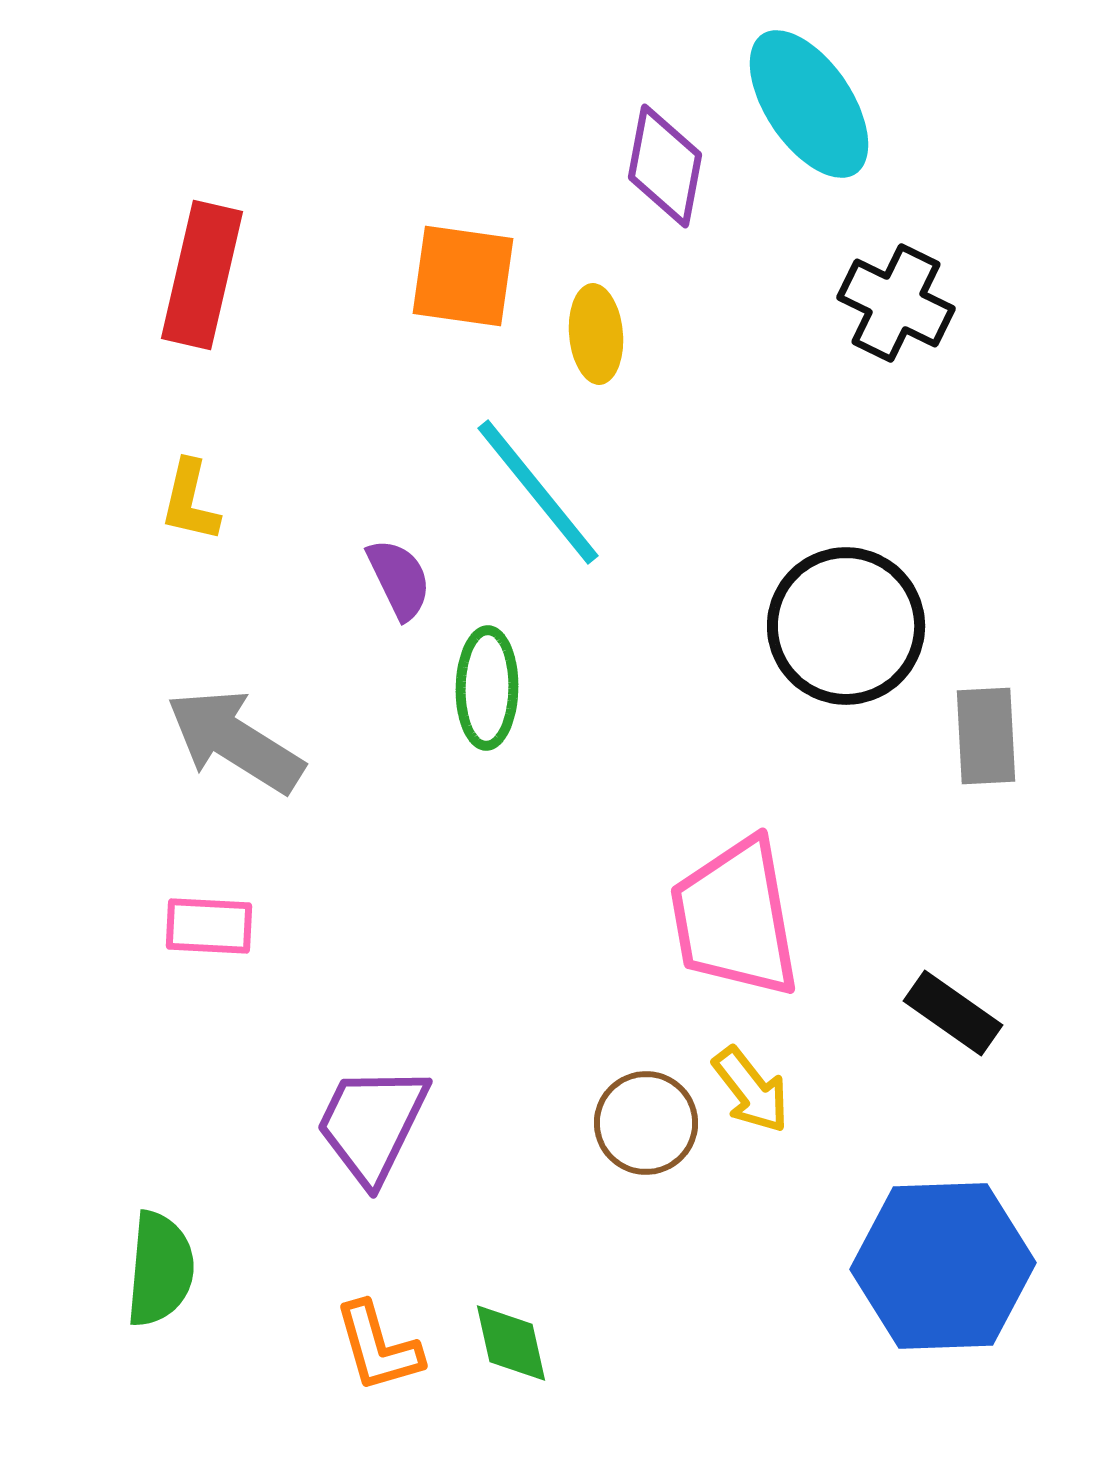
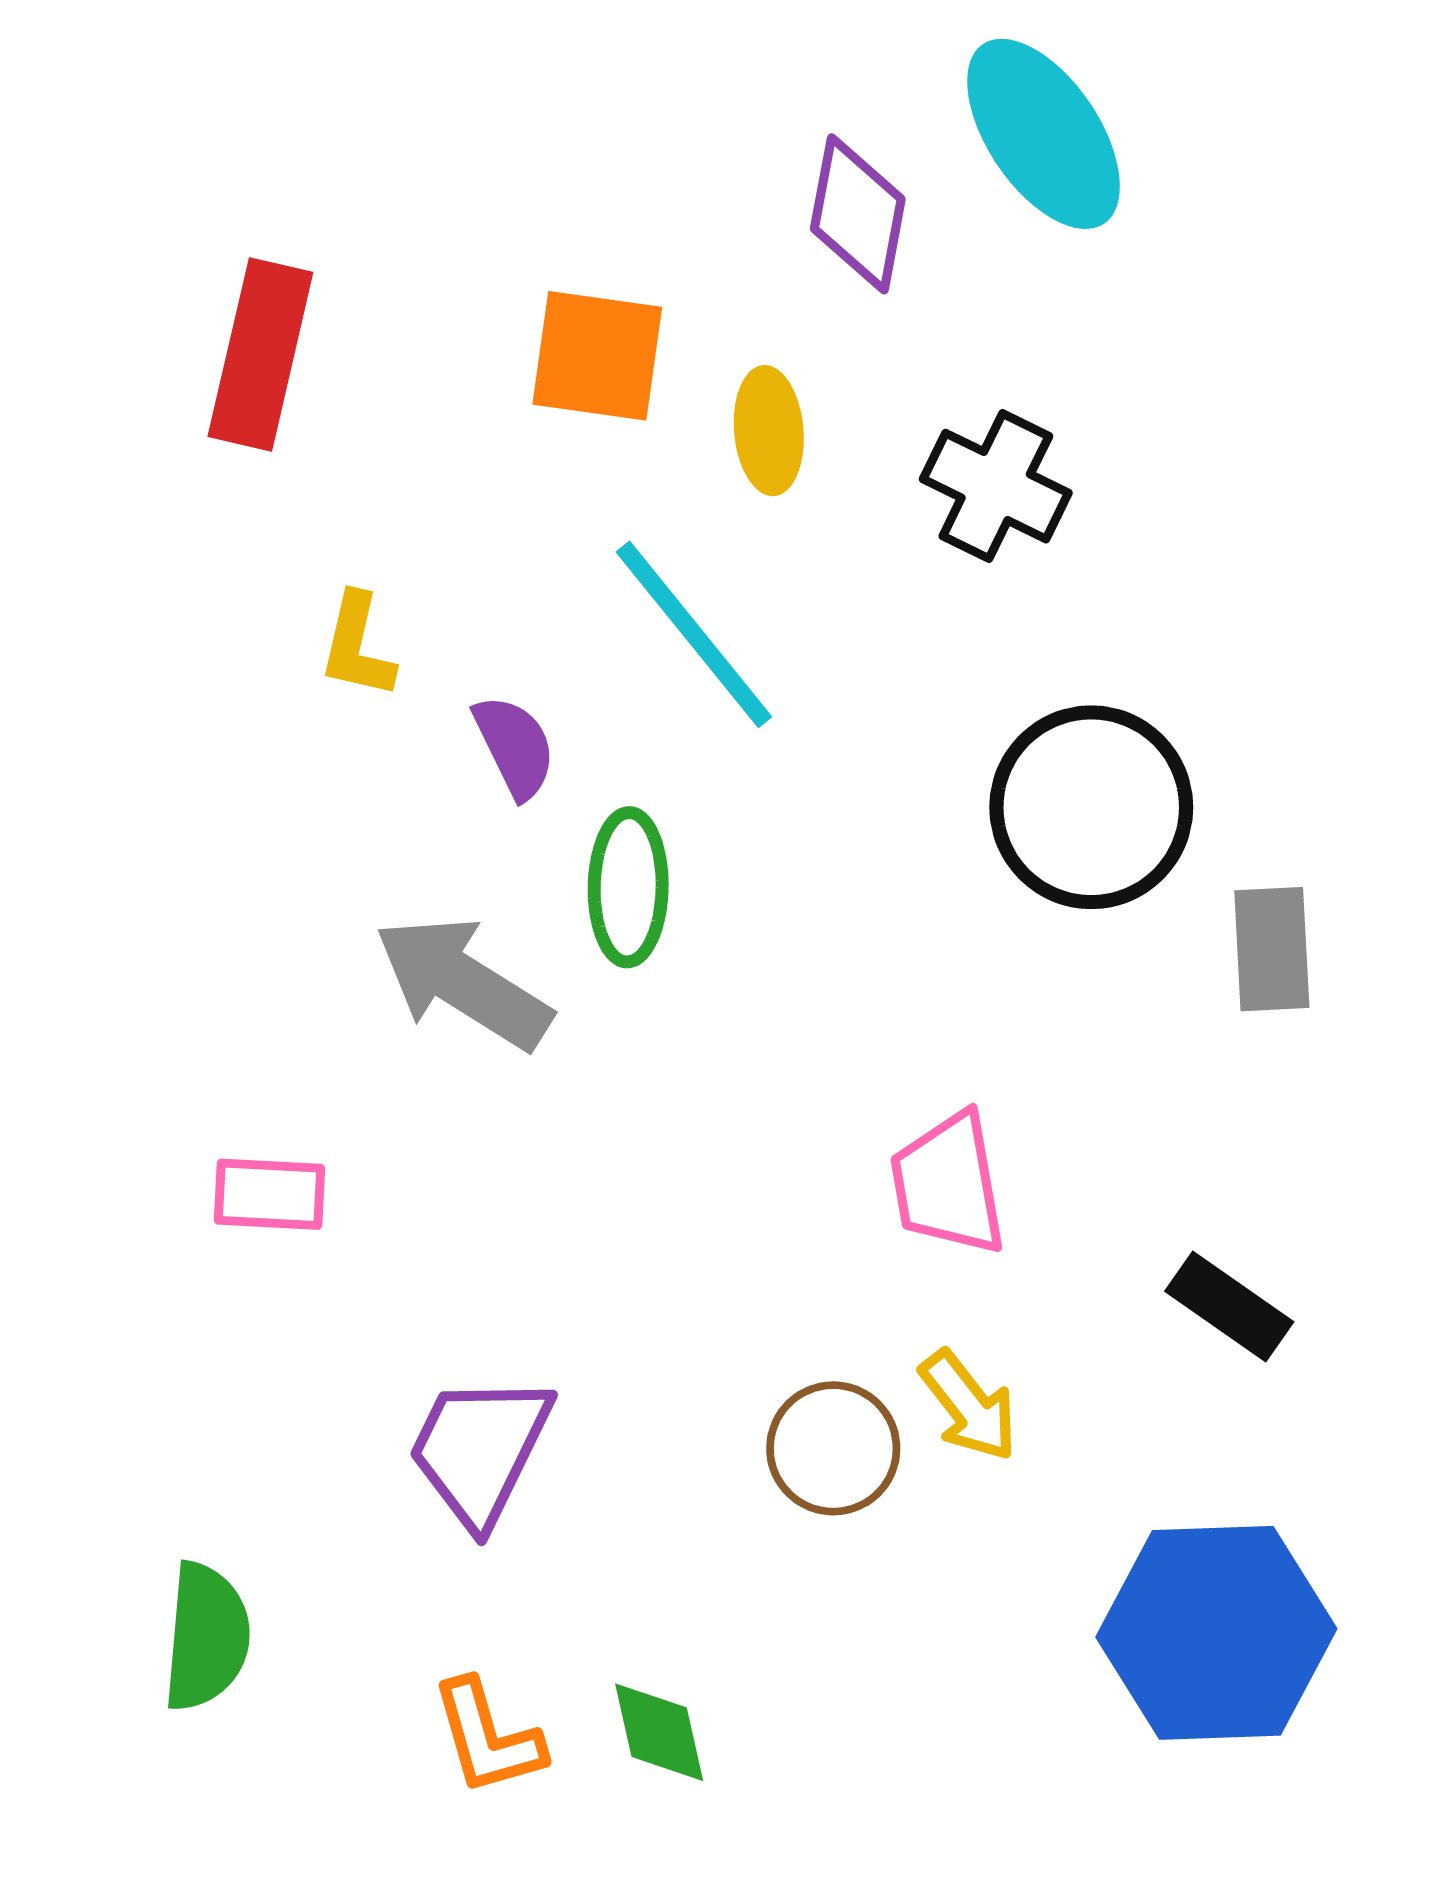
black cross: (896, 303) -> (996, 486), moved
yellow L-shape: (190, 501) -> (357, 646), moved
gray arrow: (235, 741) -> (463, 983), moved
pink trapezoid: (735, 918) -> (948, 1184), size x0.7

